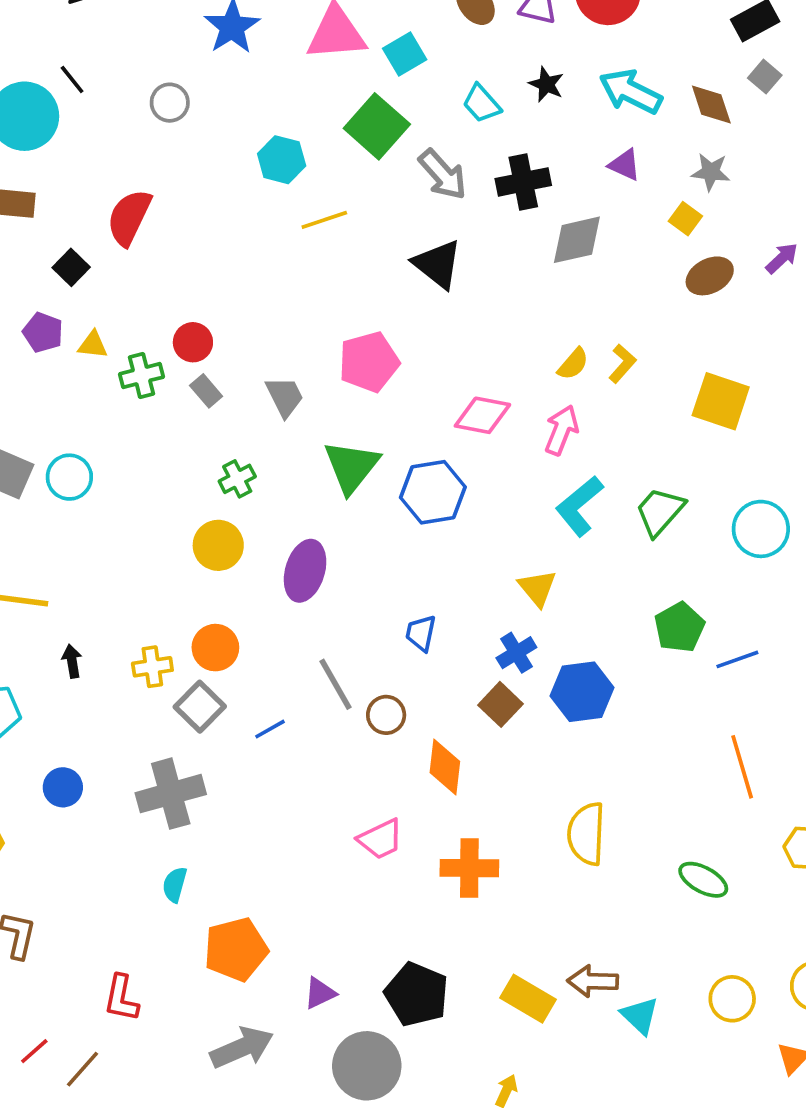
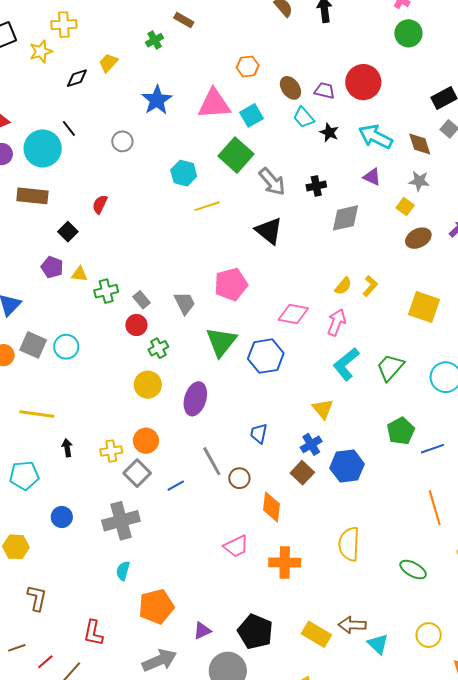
cyan trapezoid: (482, 104) -> (304, 117), moved
black cross: (523, 182) -> (316, 186), size x0.7
red semicircle: (129, 217) -> (100, 204), size x0.6
red circle: (193, 342) -> (136, 325), moved

